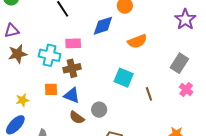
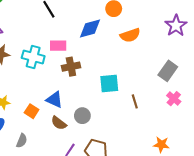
orange semicircle: (137, 41) -> (130, 35), moved
brown cross: (72, 68) -> (71, 67), moved
cyan square: (124, 78) -> (109, 84), turned -30
orange square: (51, 89) -> (32, 111), moved, turned 32

